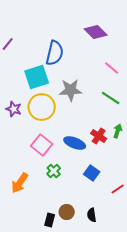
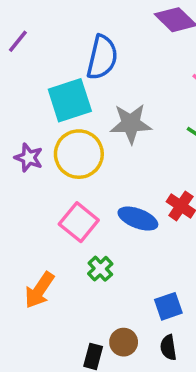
blue square: (92, 173) -> (168, 306), moved, turned 35

